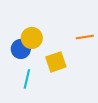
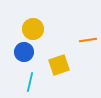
yellow circle: (32, 38) -> (33, 29), moved

